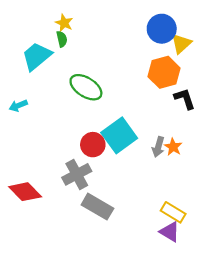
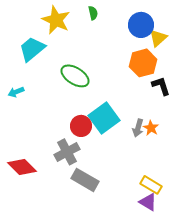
yellow star: (64, 23) -> (56, 20), size x1.8
green semicircle: (62, 39) -> (93, 13), moved

